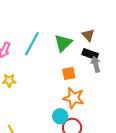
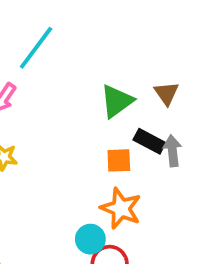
cyan line: (32, 44) -> (36, 48), moved
black rectangle: (90, 54) -> (149, 141), moved

